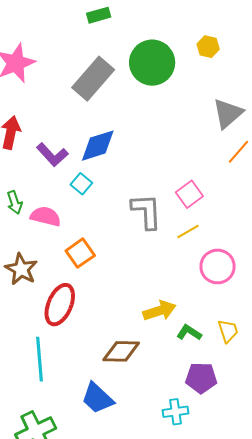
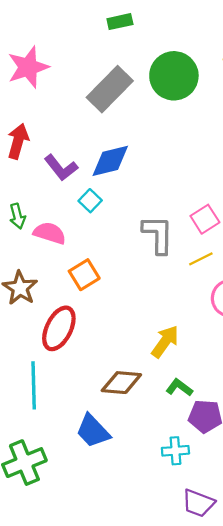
yellow arrow: (159, 311) -> (165, 342), turned -40
green L-shape: (189, 333) -> (179, 388), moved

